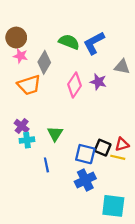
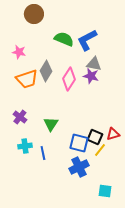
brown circle: (16, 38) -> (34, 14), moved
gray diamond: (44, 62) -> (46, 71), moved
gray triangle: (122, 67) -> (94, 64), moved
cyan cross: (27, 140) -> (25, 146), moved
yellow line: (118, 157) -> (100, 150), moved, turned -64
cyan square: (113, 206) -> (105, 191), size x0.6

